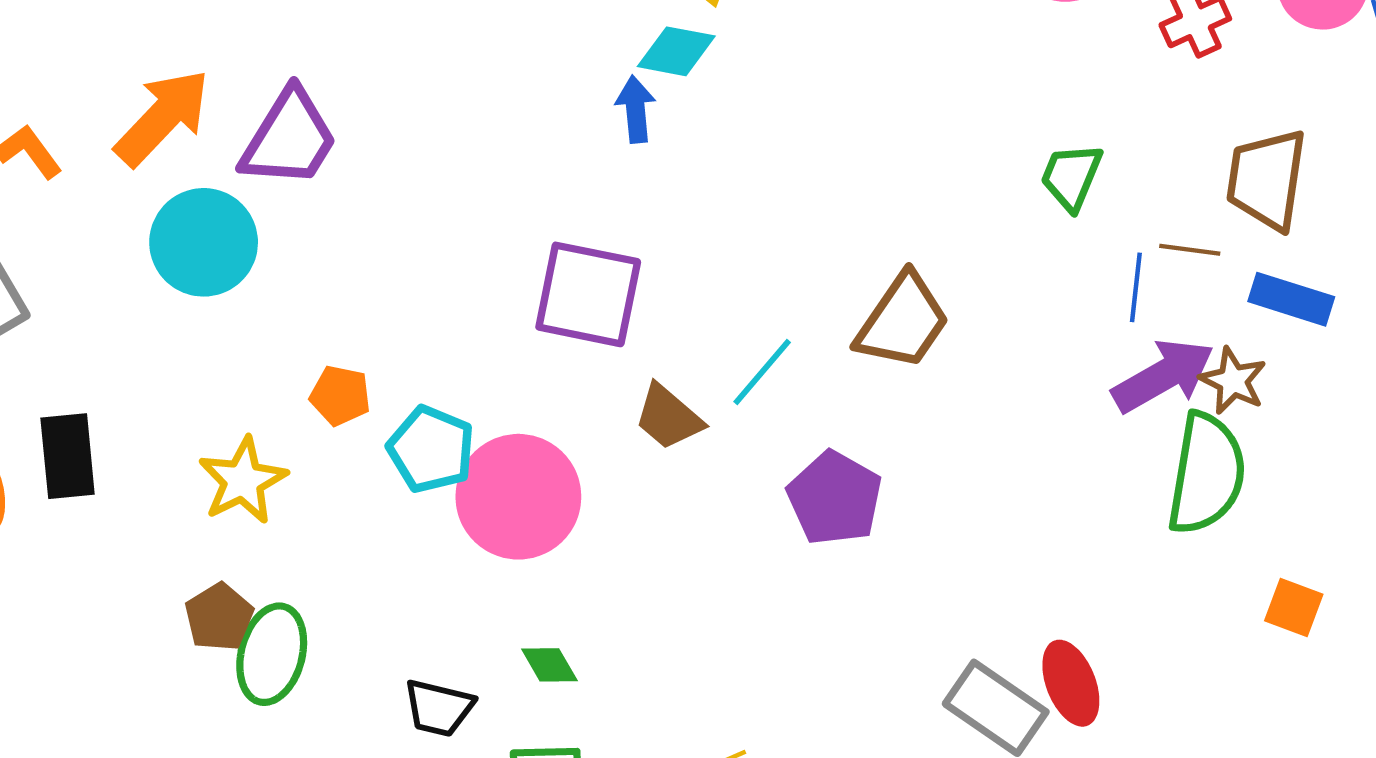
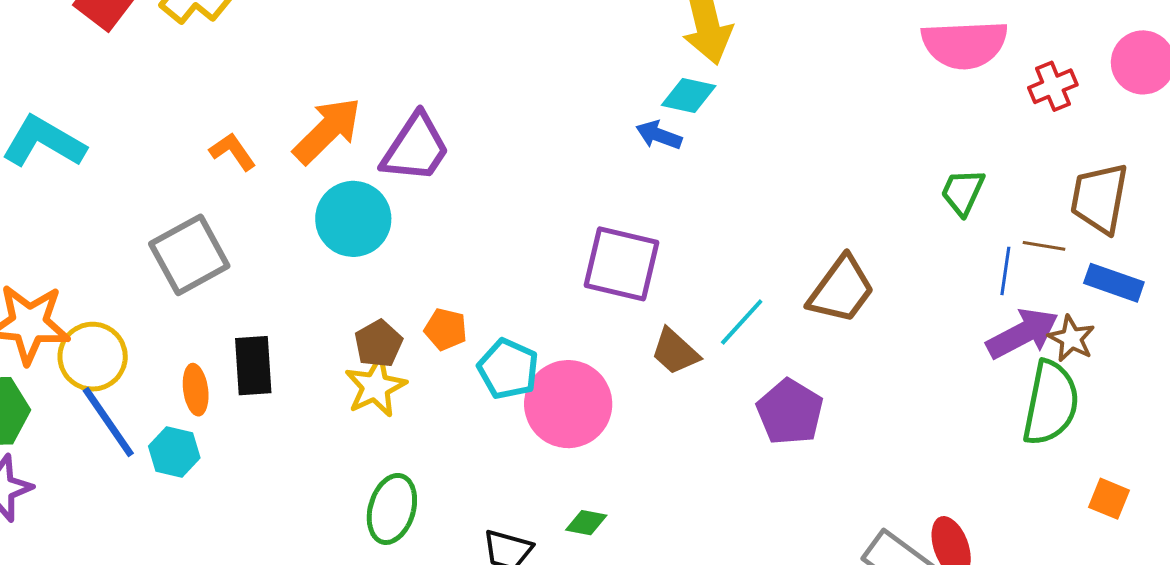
blue arrow: (636, 109) -> (659, 135), turned -66
brown pentagon: (219, 617) -> (378, 344), moved
green diamond: (549, 665) -> (586, 523), turned -51

